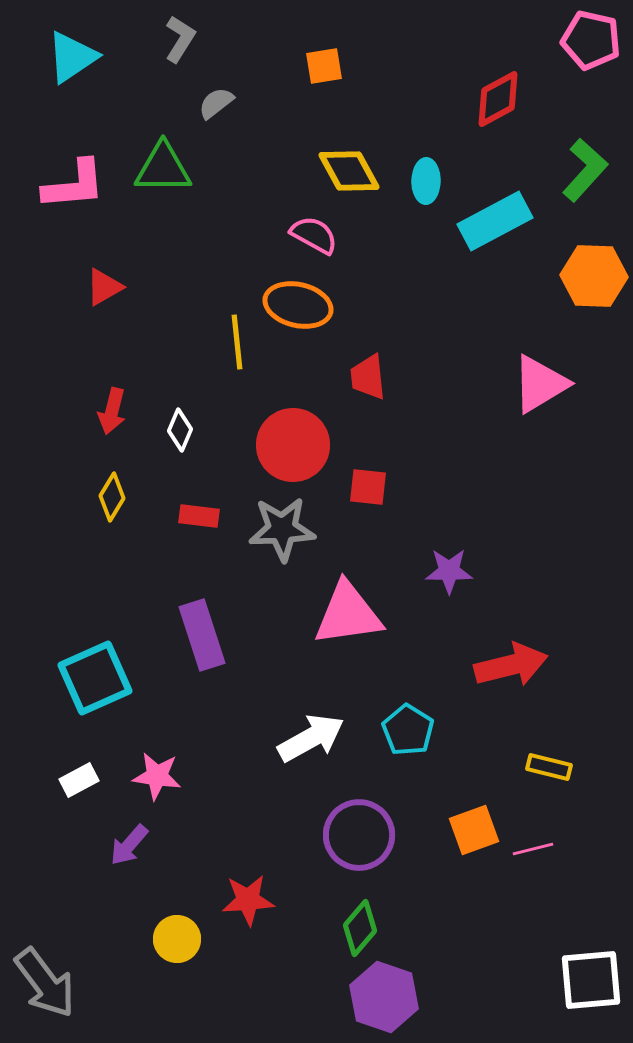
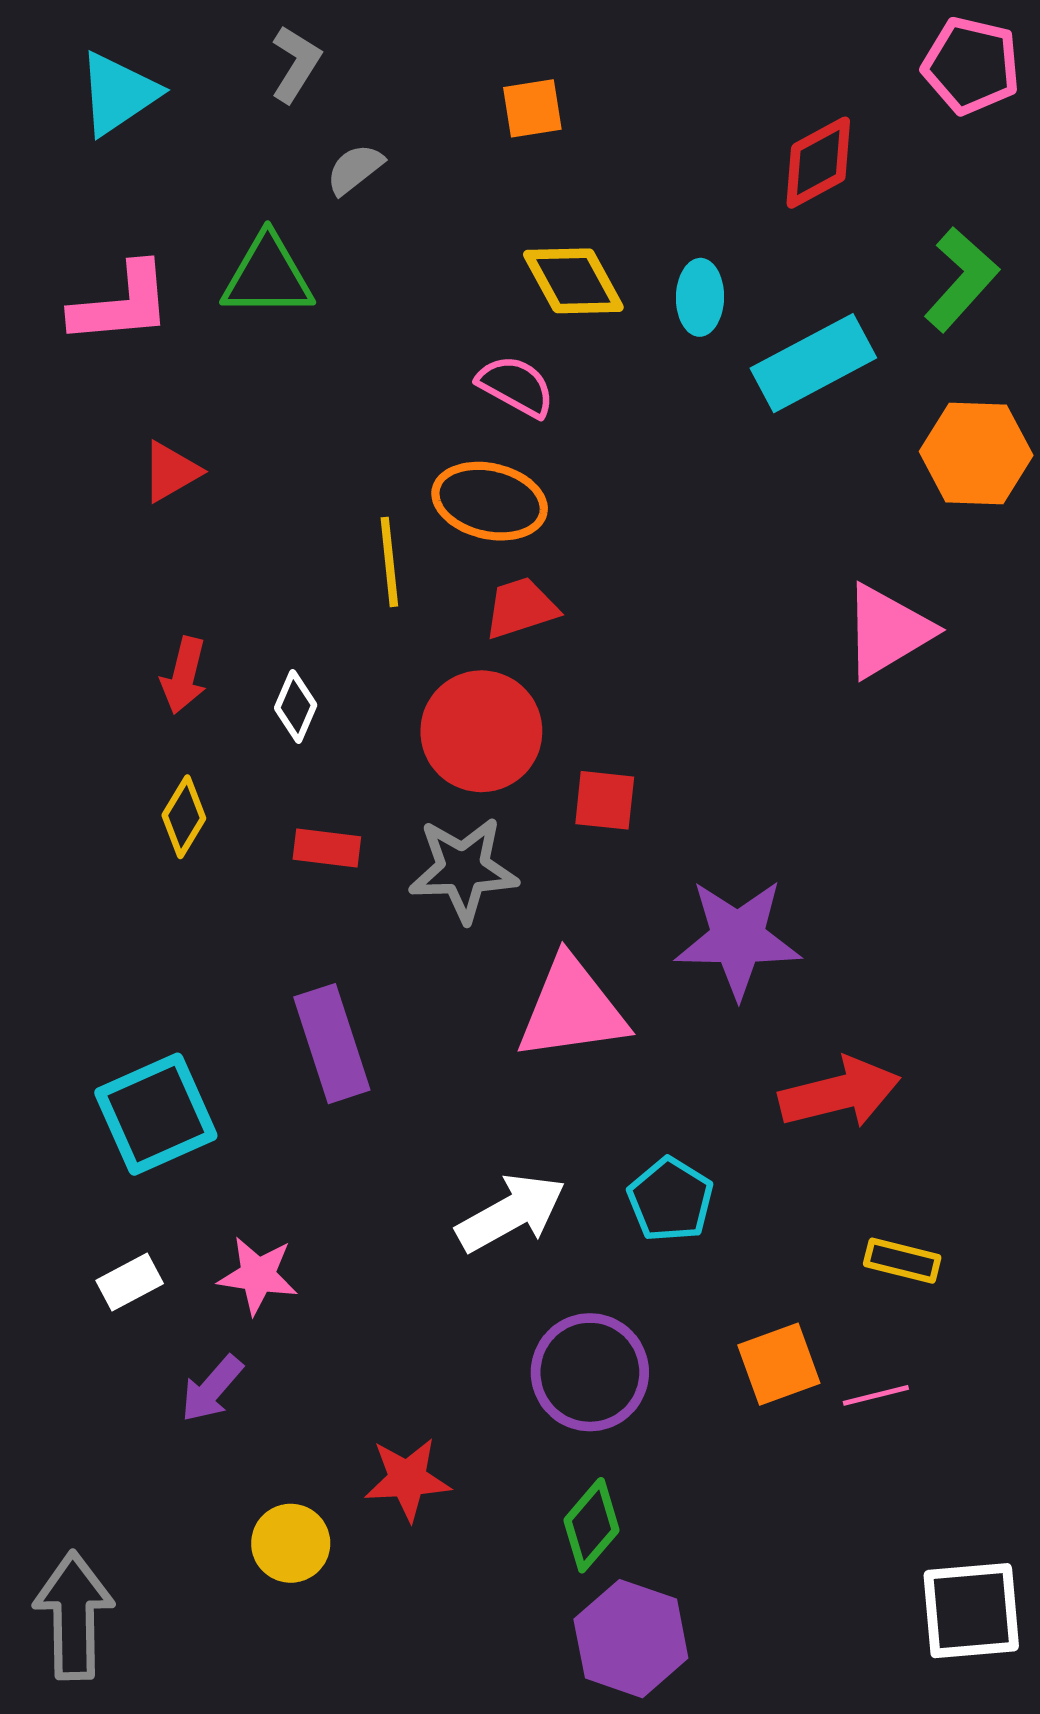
red trapezoid: (368, 377) -> (521, 608), moved, turned 78
purple star: (449, 571) -> (738, 938), size x1.6
gray arrow: (45, 983) -> (74, 1616), turned -144

